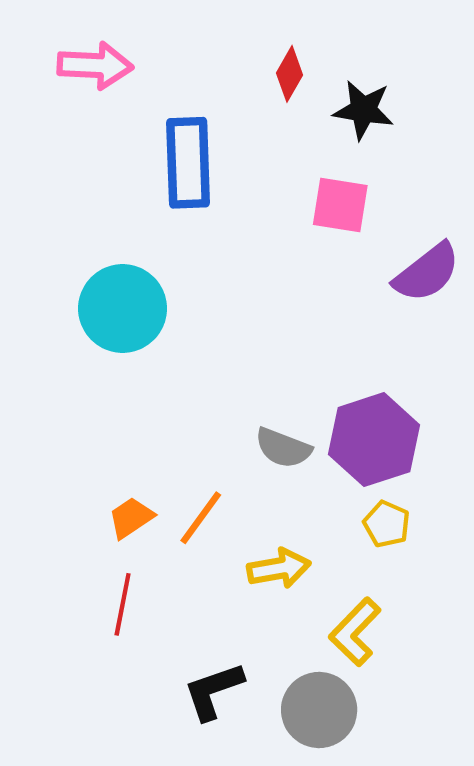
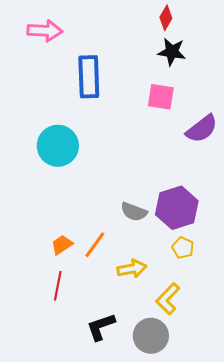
red diamond: (289, 74) -> (166, 18), moved

